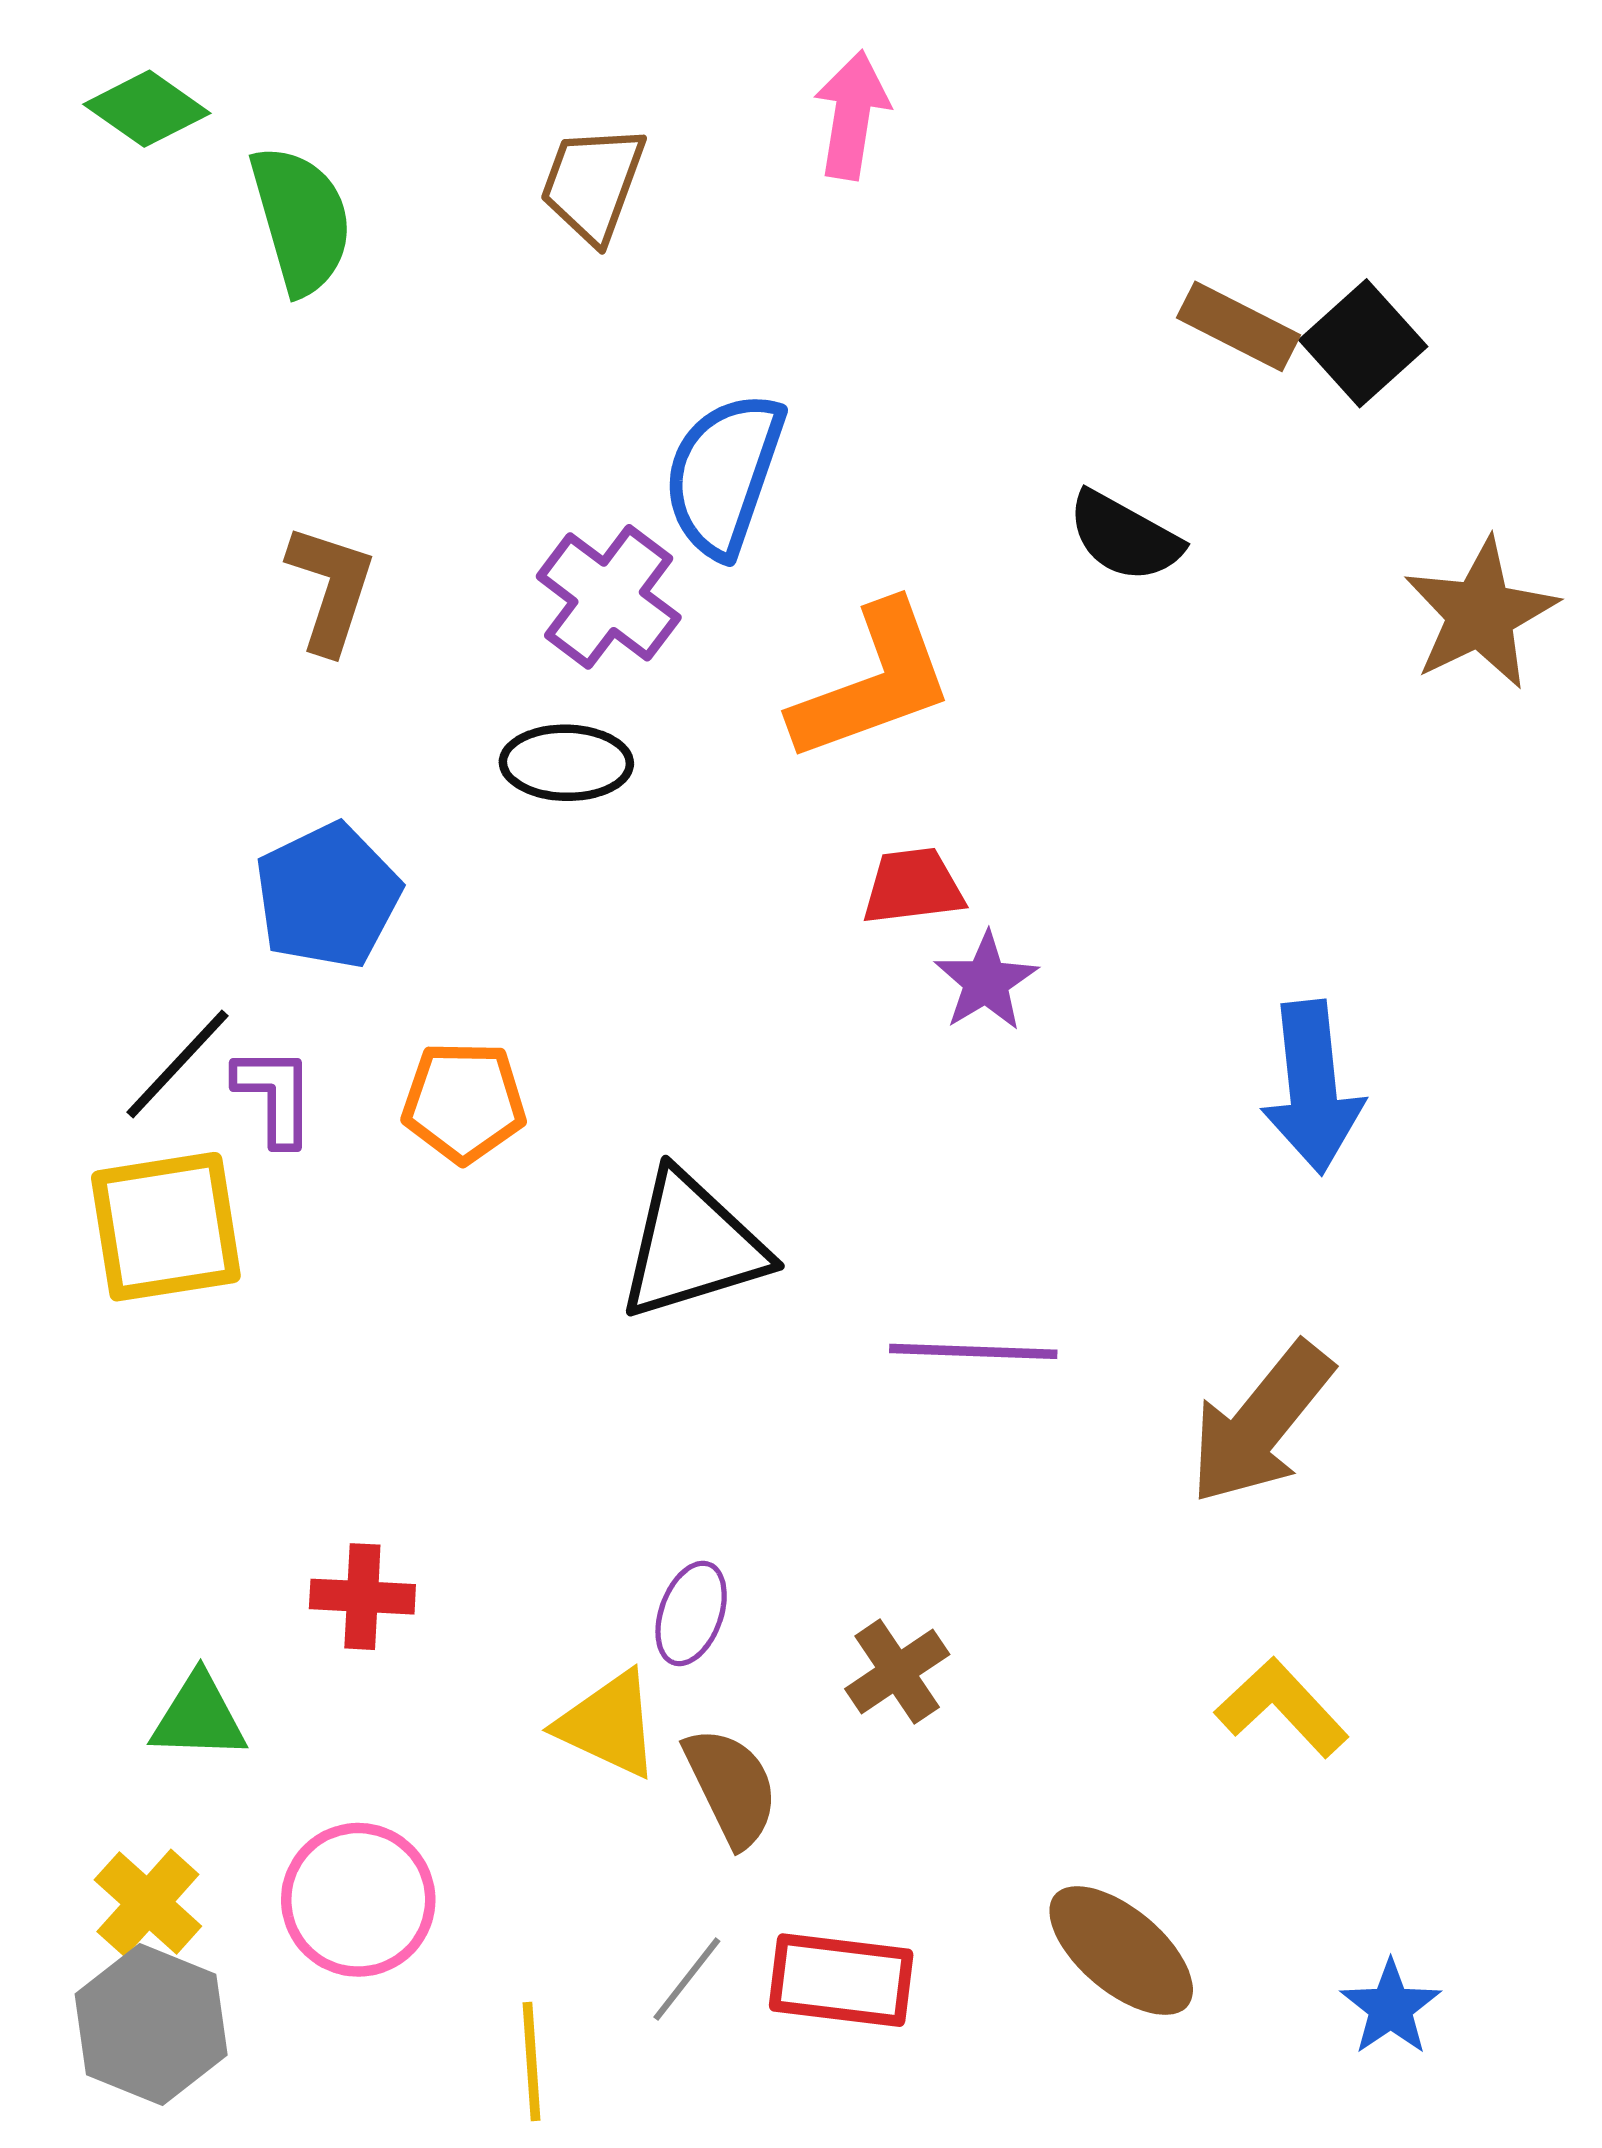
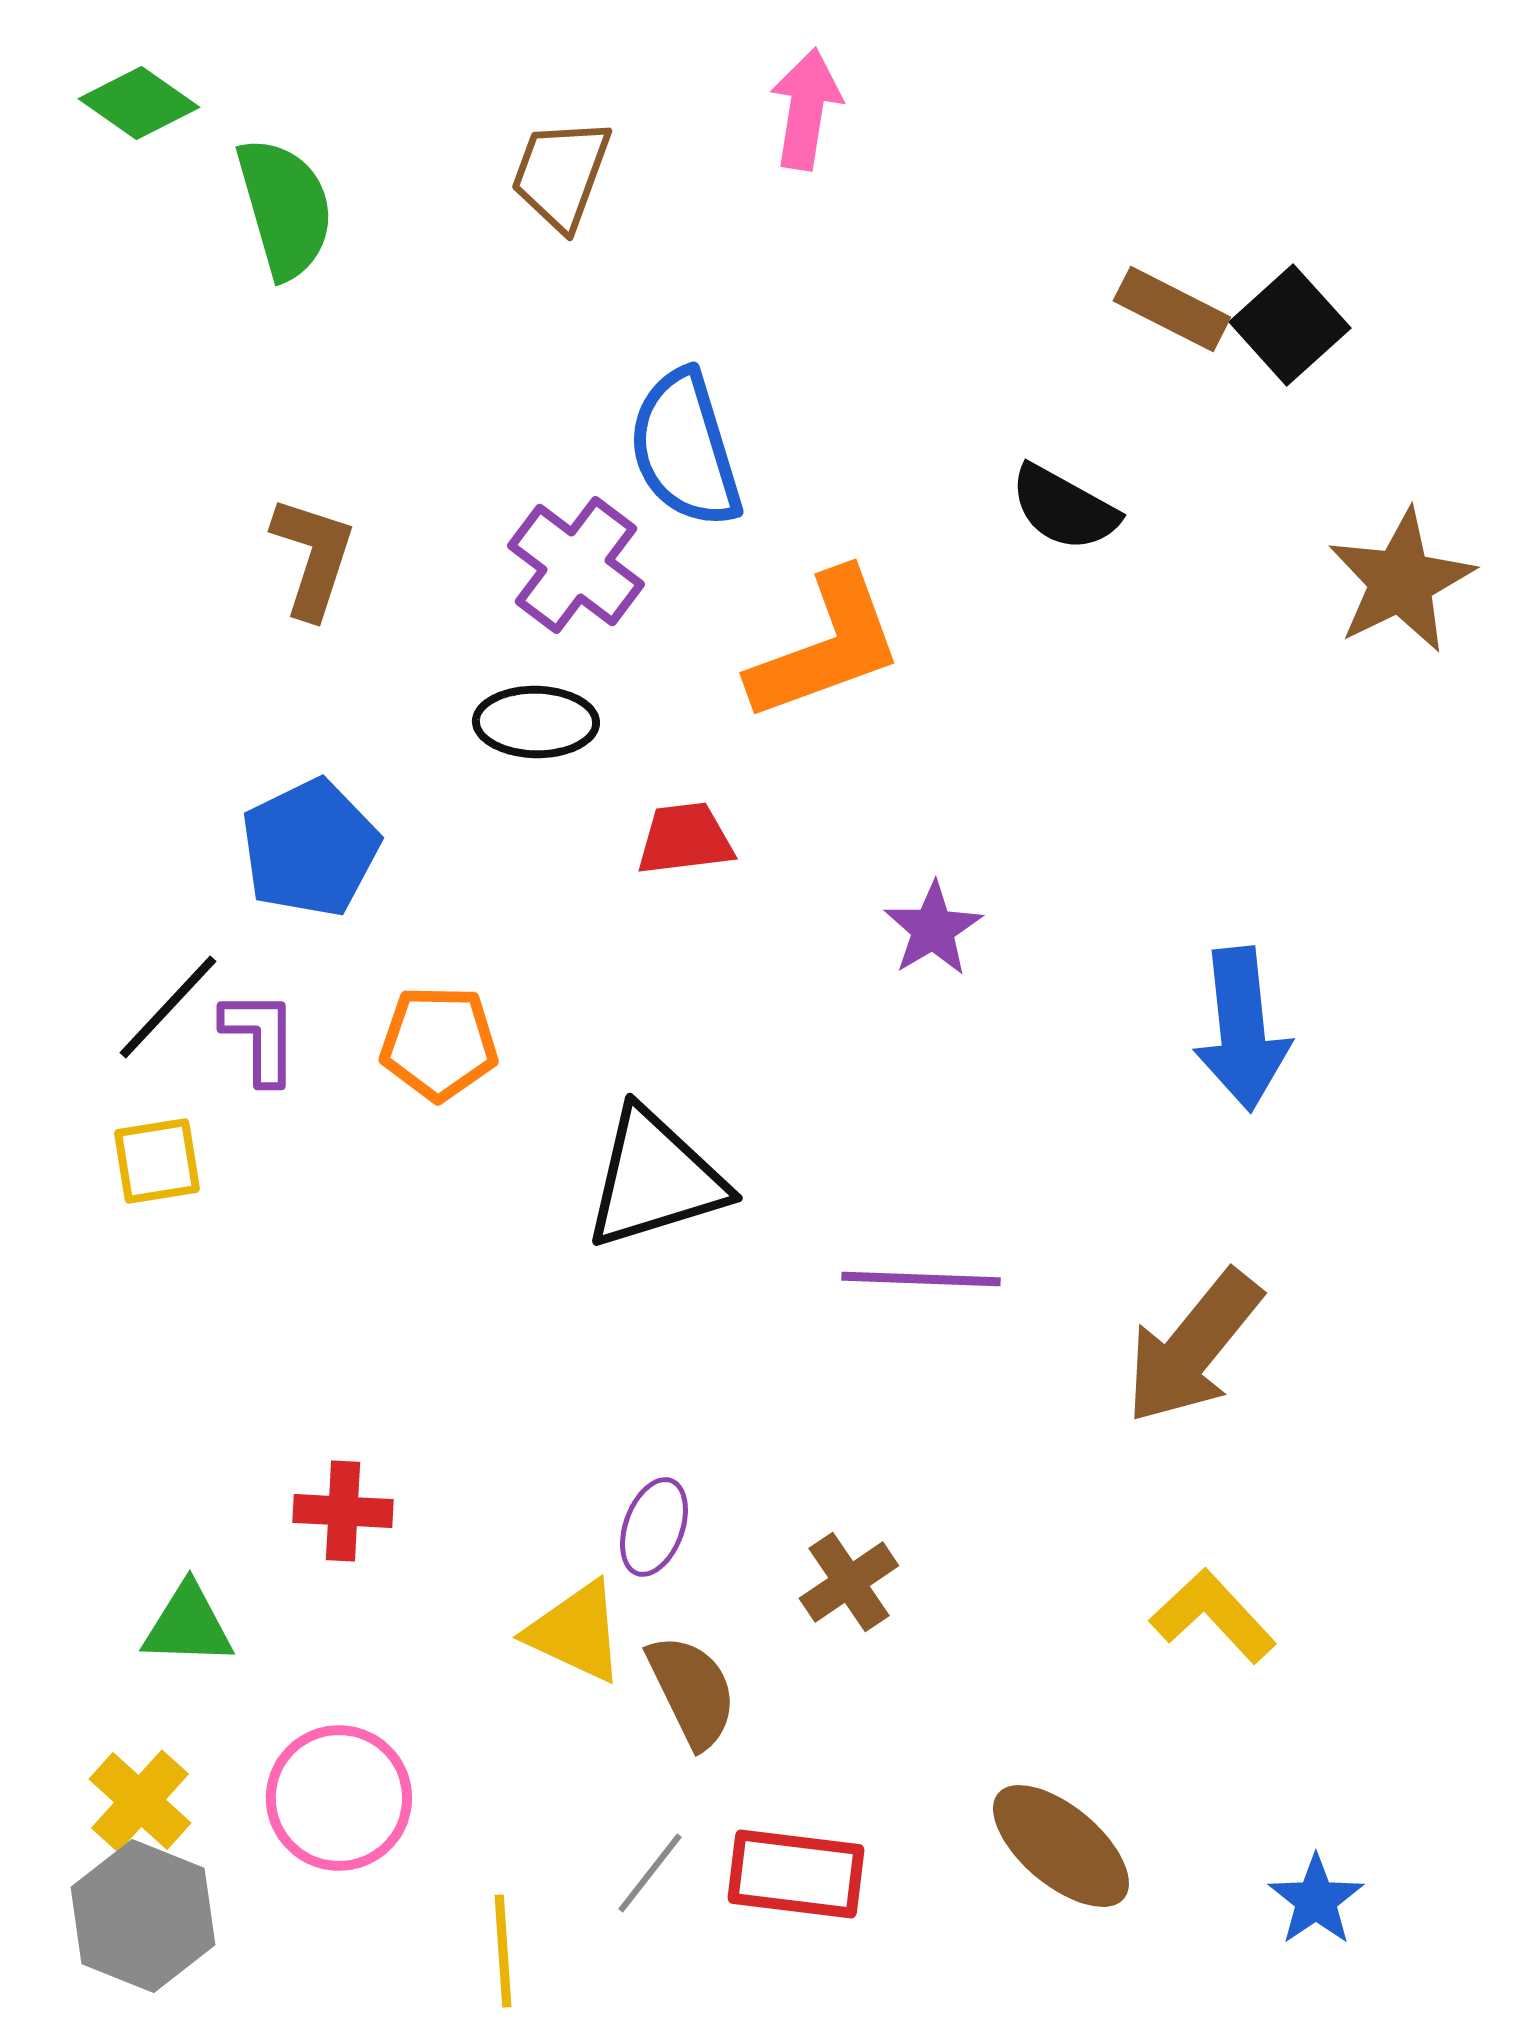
blue semicircle: (724, 474) -> (685, 449), turned -36
red trapezoid: (913, 886) -> (685, 839), moved
yellow square: (166, 1227) -> (157, 1161), size x0.6

